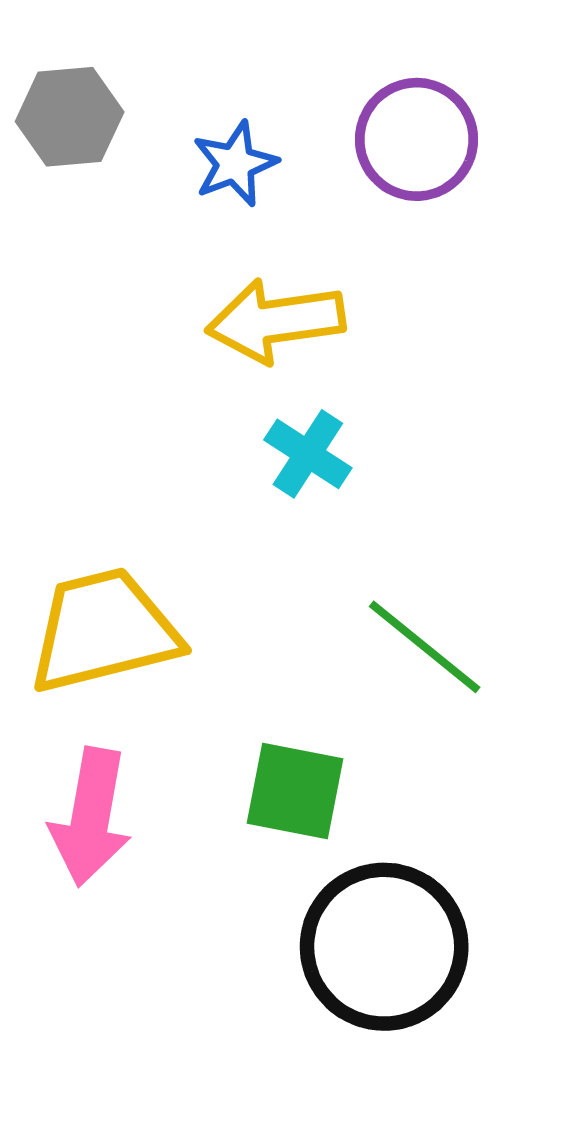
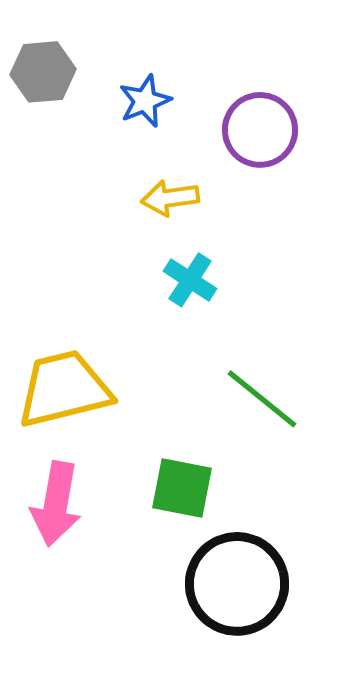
purple circle: (417, 139) -> (260, 130), moved
yellow arrow: (275, 321) -> (170, 198), size x0.7

